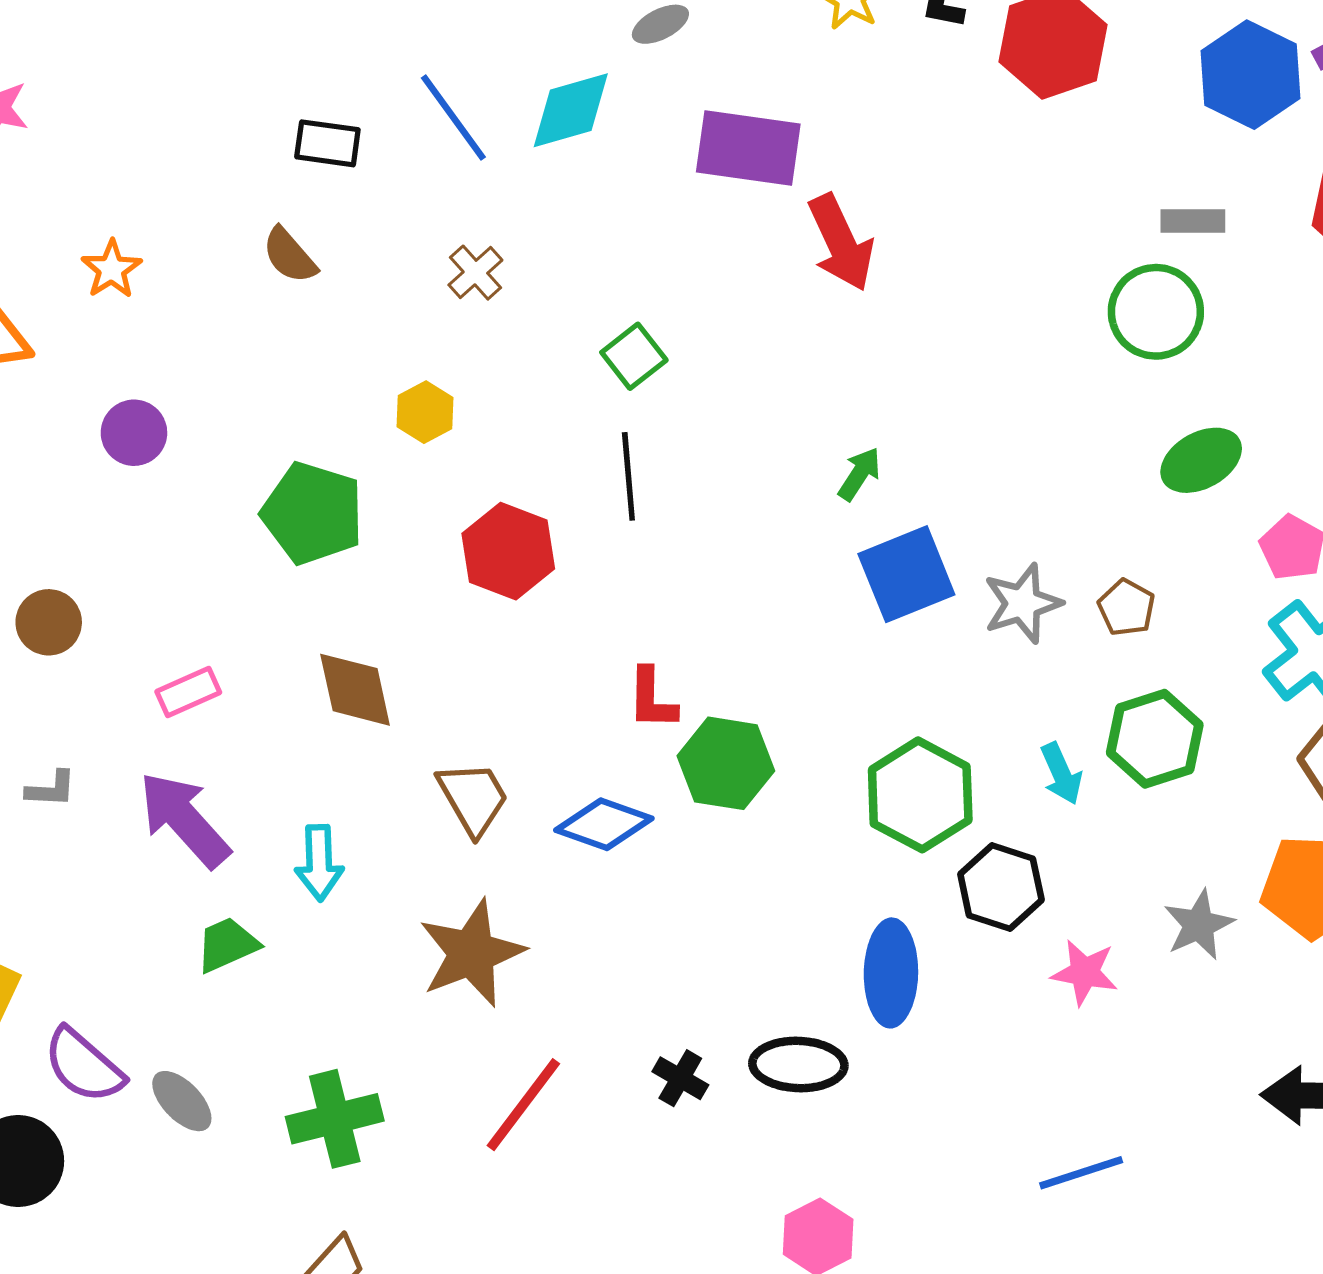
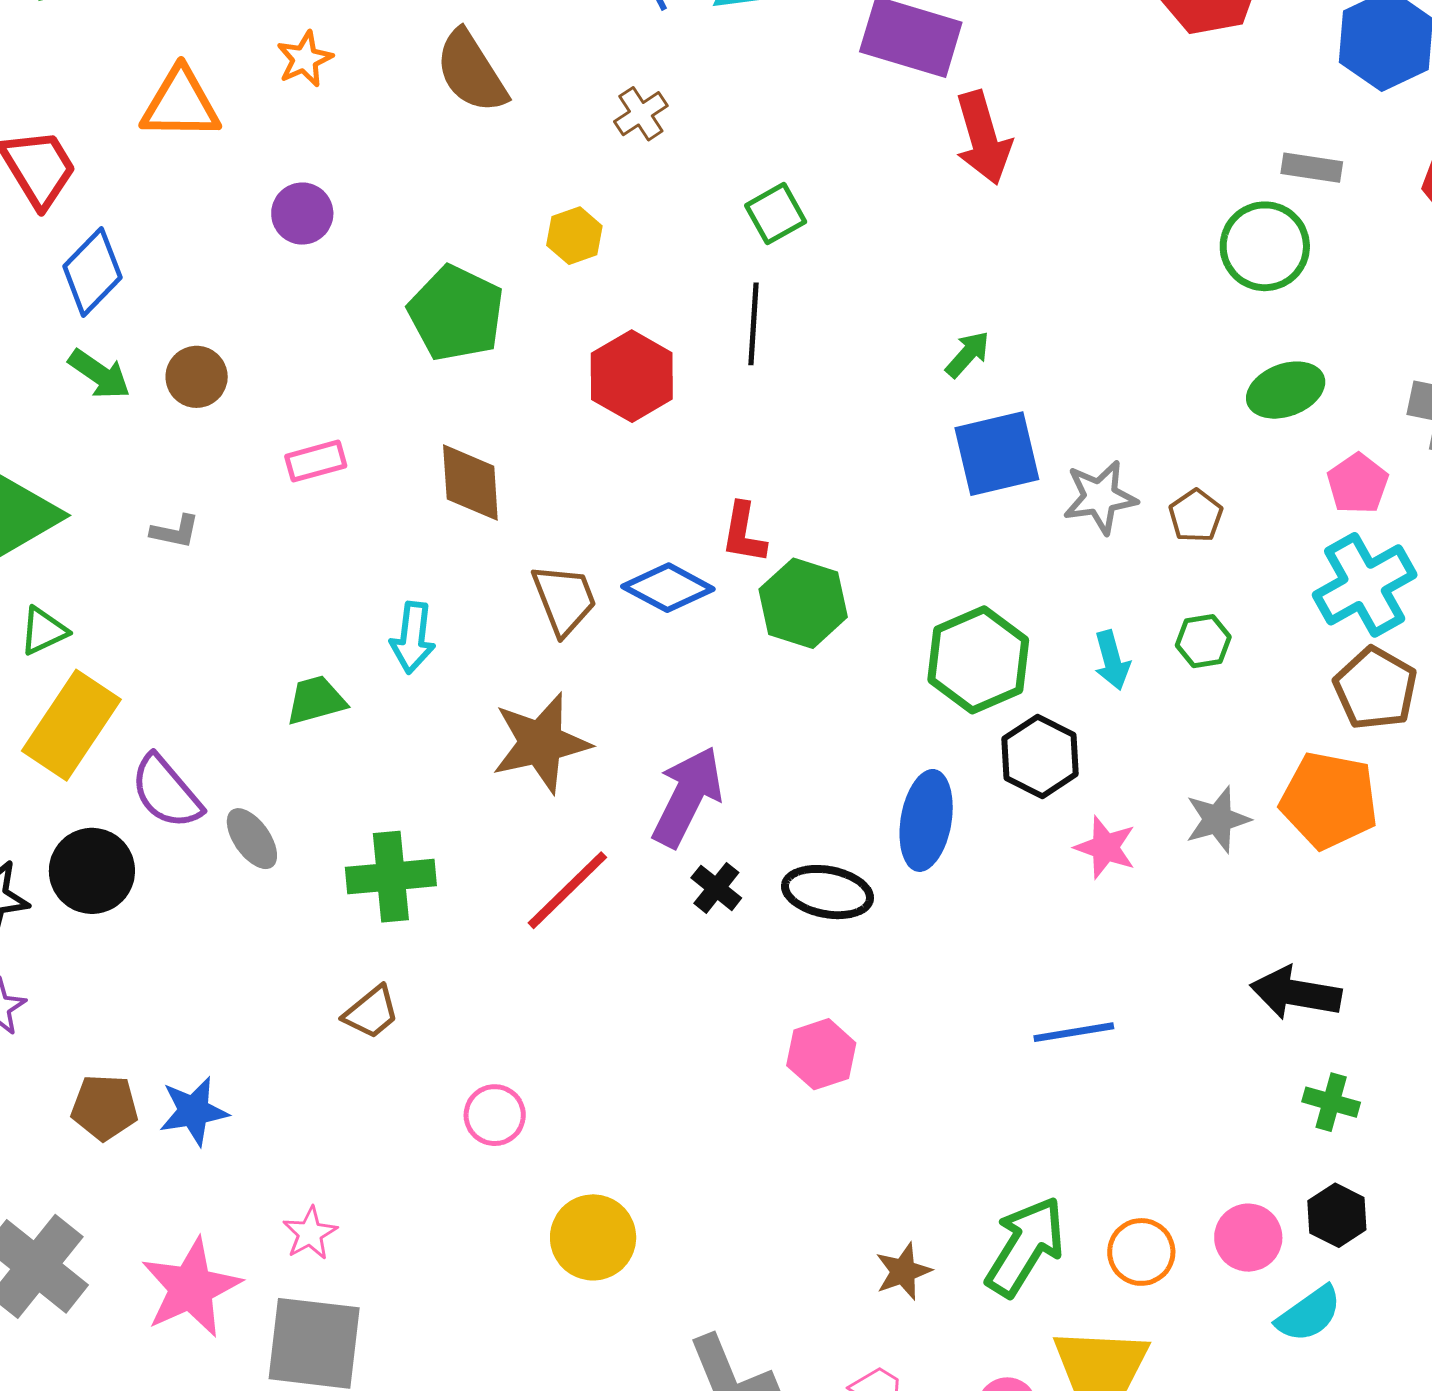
brown semicircle: (289, 256) -> (471, 72), size x1.5
green hexagon: (1155, 739) -> (1203, 641), size x0.6
purple arrow: (184, 820) -> (687, 797), moved, turned 60
blue diamond: (604, 824) -> (668, 588), moved

